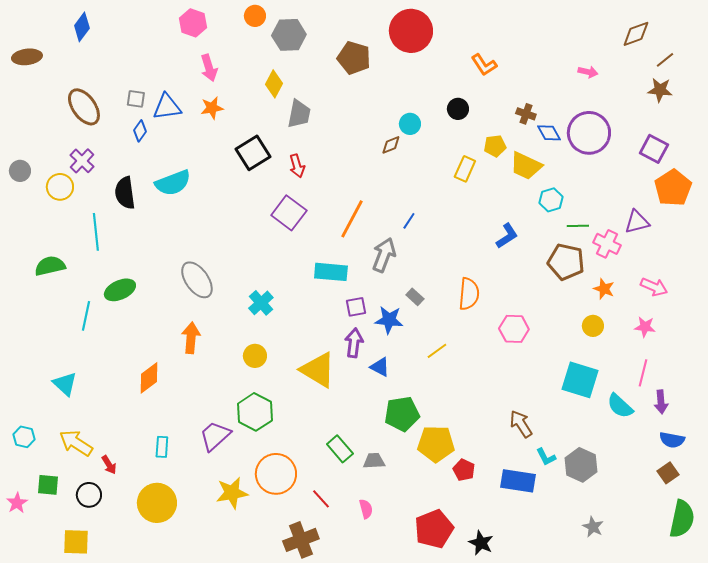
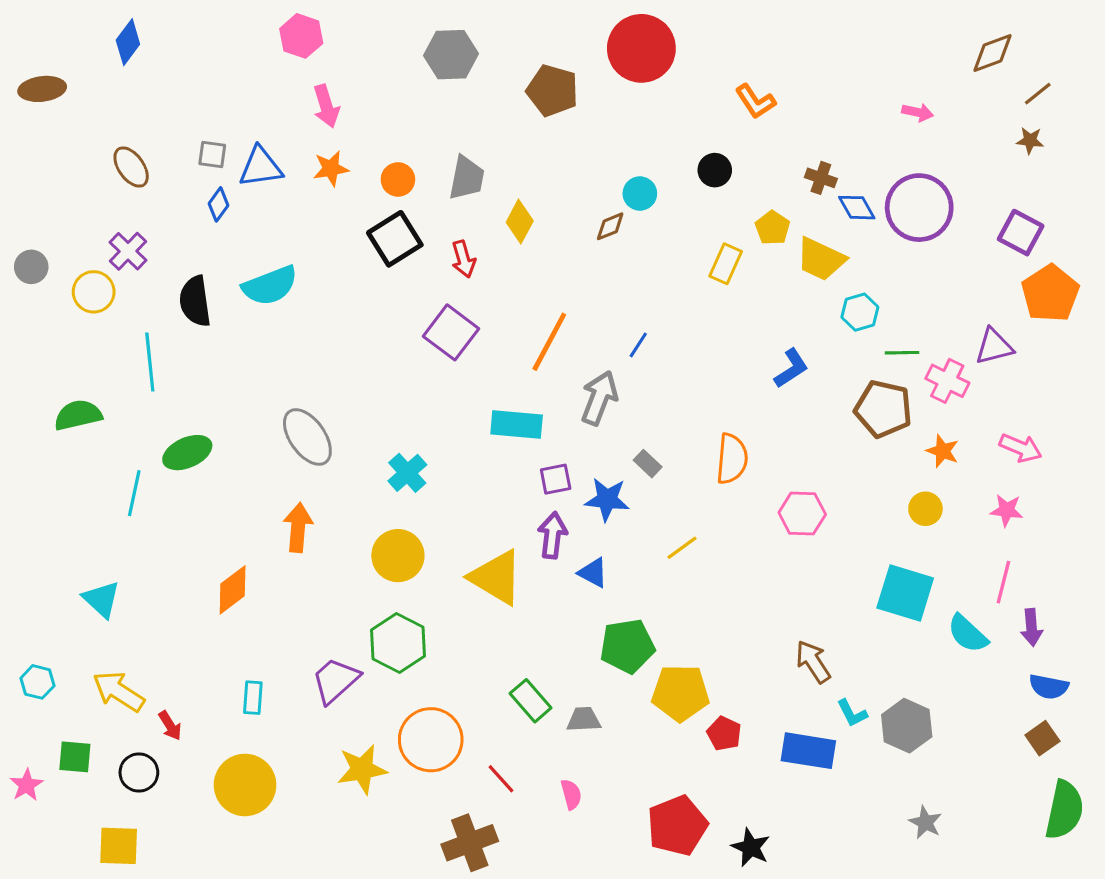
orange circle: (255, 16) -> (398, 179), moved
yellow diamond: (274, 84) -> (520, 222), moved
brown star: (660, 90) -> (1030, 140), size x0.7
brown ellipse: (84, 107) -> (131, 167), size x0.7
yellow pentagon: (495, 146) -> (772, 228), turned -30
yellow circle: (255, 356) -> (398, 556), size x1.4

